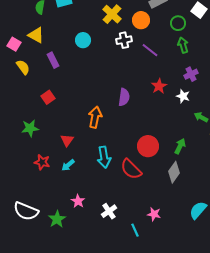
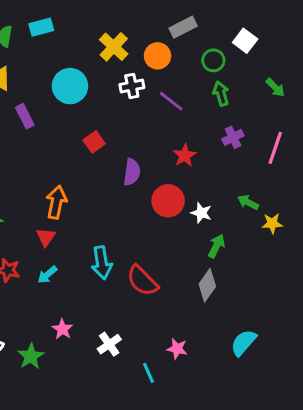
cyan circle: (83, 40) -> (70, 86), size x1.5
white star: (183, 96) -> (201, 213), moved
red square: (48, 97) -> (94, 142), moved
orange arrow: (95, 117) -> (56, 202), moved
red circle: (148, 146) -> (168, 201), moved

